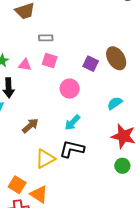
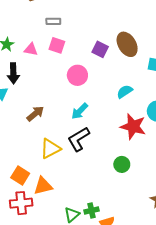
black L-shape: (72, 149) -> (79, 139), turned -45
green circle: (122, 166) -> (122, 164), moved
orange triangle: (39, 194) -> (43, 186), turned -48

